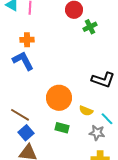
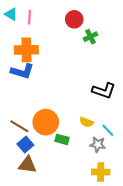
orange cross: (27, 40) -> (26, 50), size x1.6
blue L-shape: (23, 61) -> (22, 71), turned 135
orange circle: (59, 98) -> (46, 122), moved

